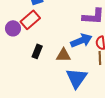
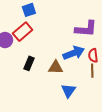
blue triangle: (77, 78) -> (68, 91), size x0.7

